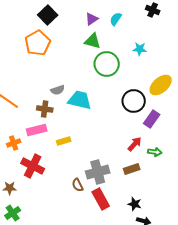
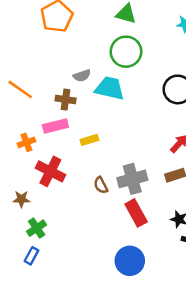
green circle: (107, 64) -> (126, 52), moved
brown semicircle: (78, 185) -> (101, 185), moved
green cross: (13, 213) -> (37, 228), moved

